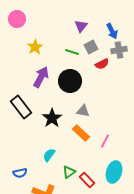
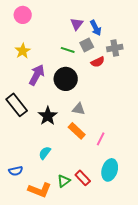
pink circle: (17, 19) -> (23, 15), moved
blue arrow: (112, 31) -> (96, 28), moved
yellow star: (35, 47) -> (23, 51), moved
green triangle: (69, 172) -> (64, 181), moved

